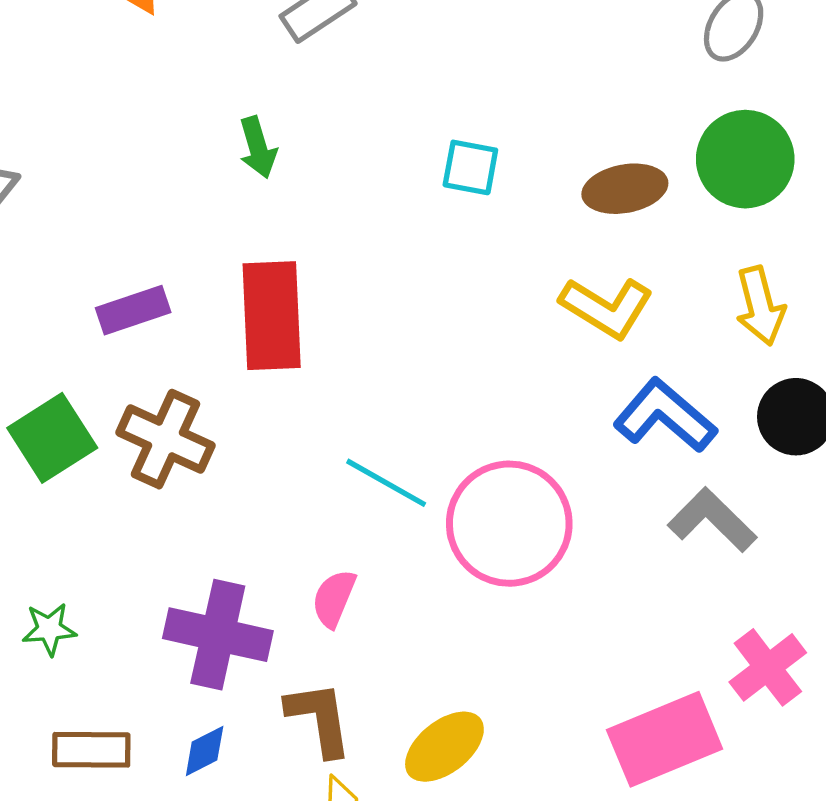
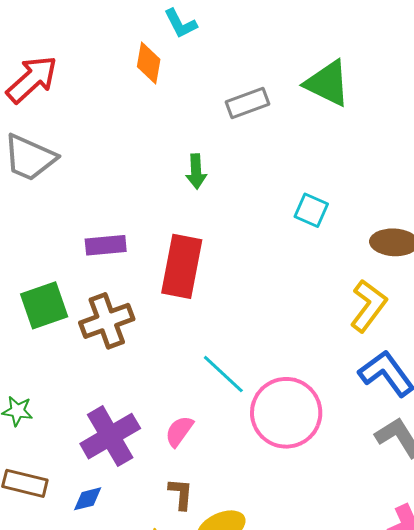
yellow L-shape: (607, 307) -> (368, 306), turned -98
brown cross: (165, 439) -> (107, 321), turned 32
purple cross: (218, 635) -> (110, 436), turned 34
brown L-shape: (319, 719) -> (181, 494), moved, size x0.7

